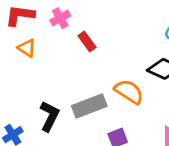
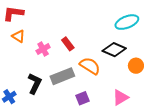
pink cross: (60, 18) -> (43, 49), moved
red rectangle: (87, 42) -> (68, 44), moved

